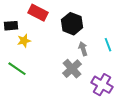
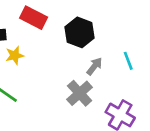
gray arrow: (83, 49) -> (94, 66), turned 56

